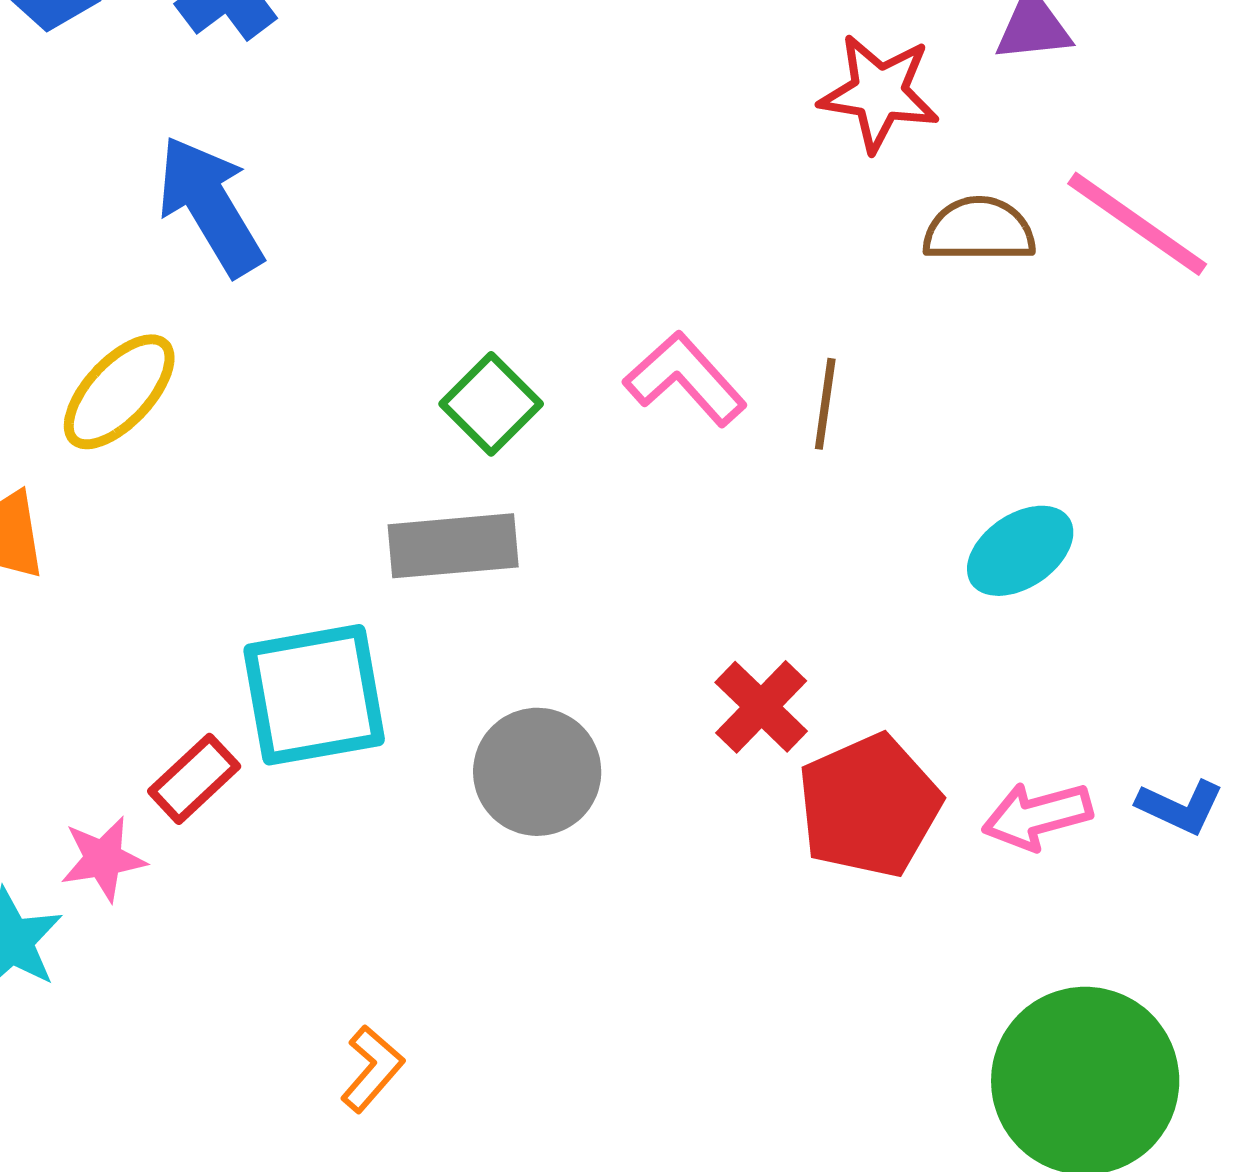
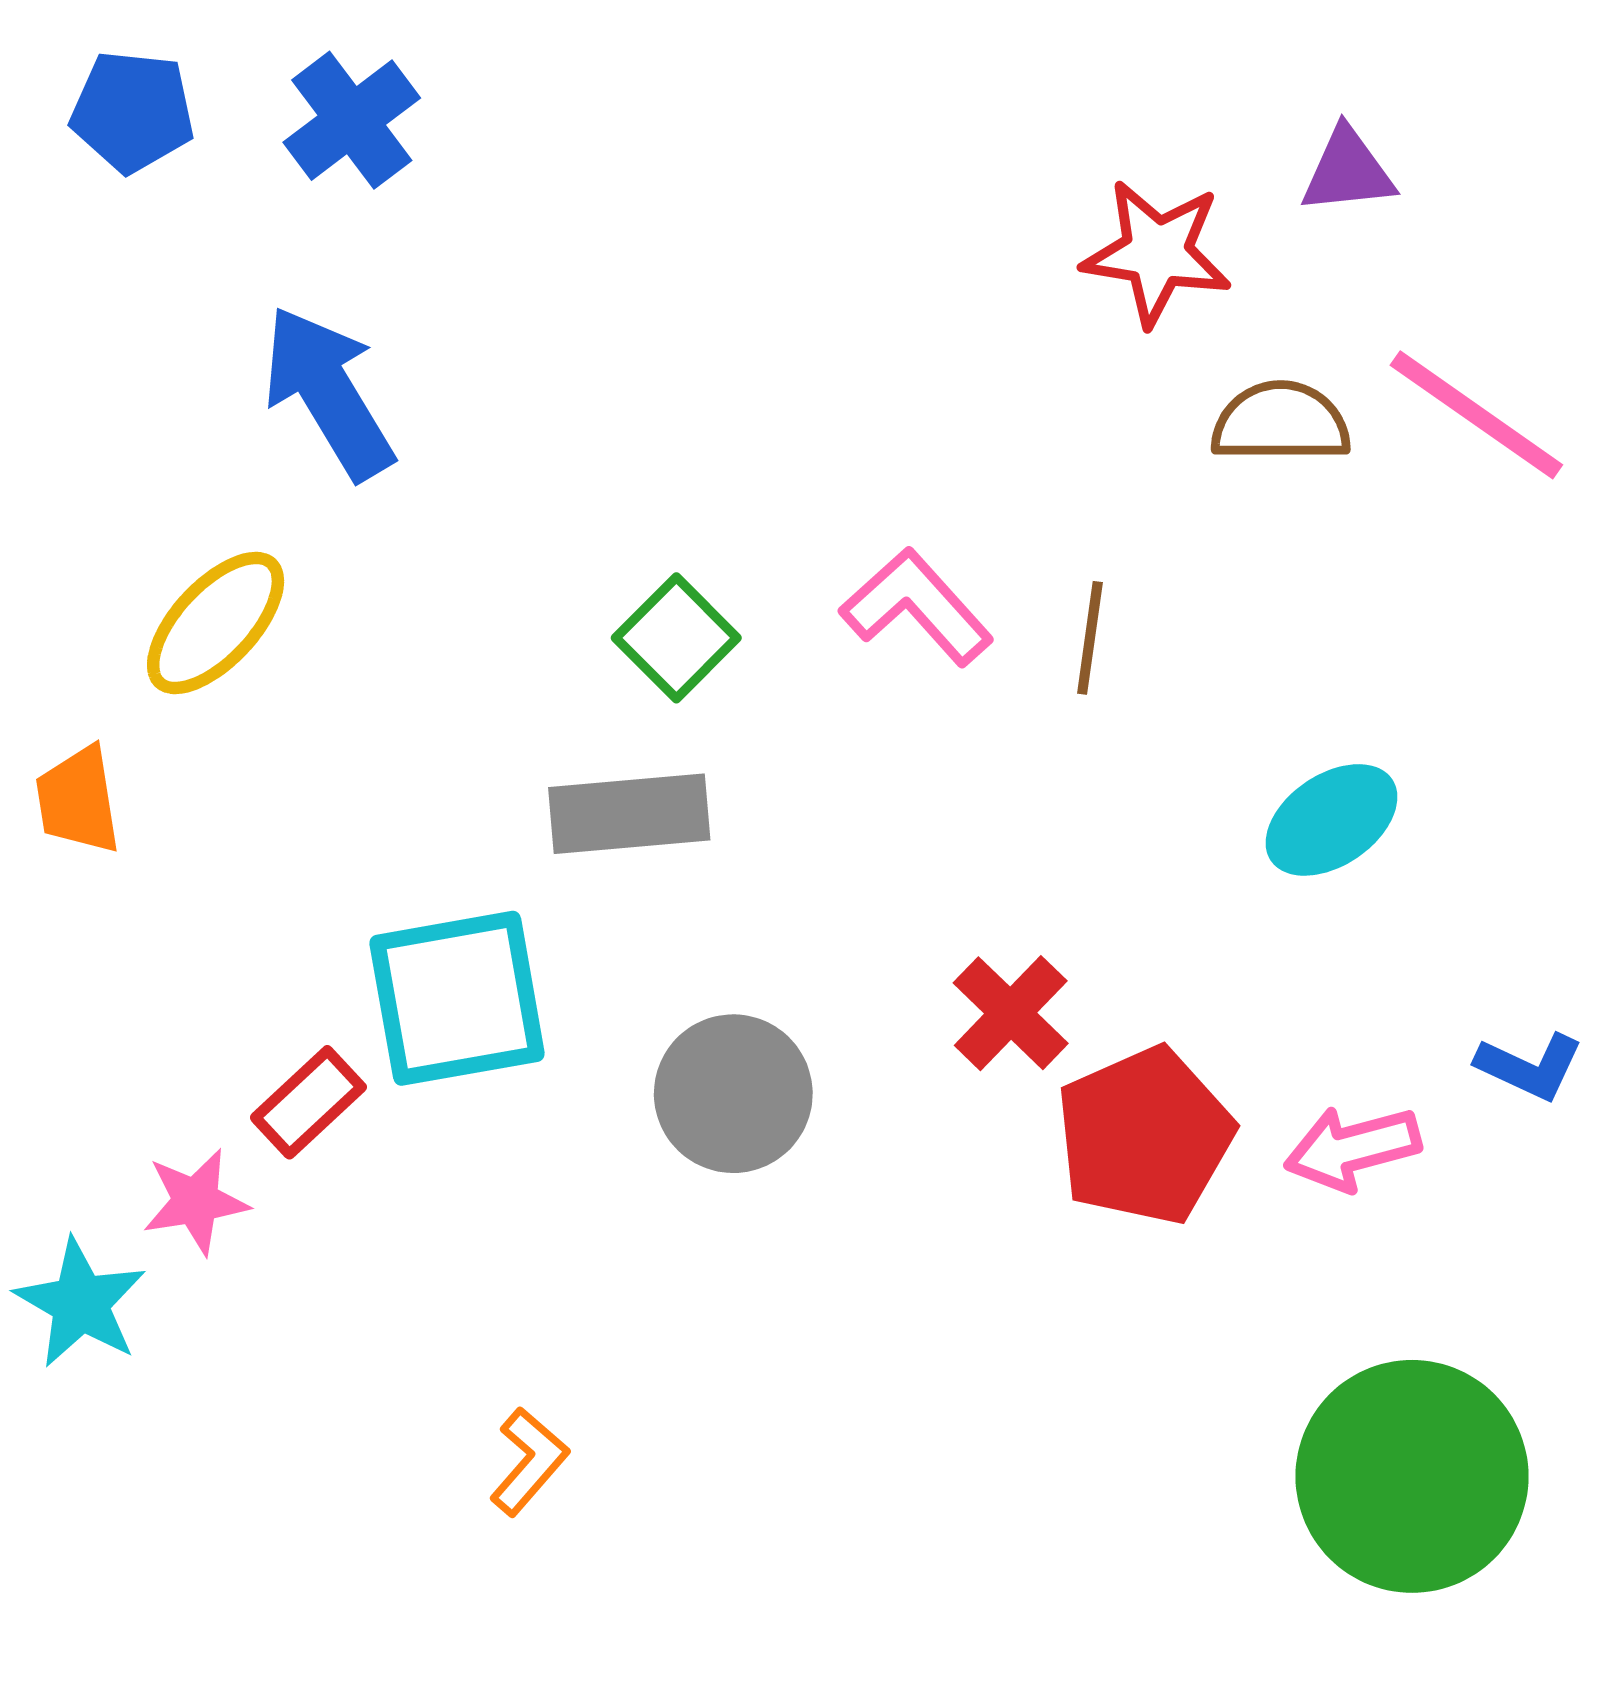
blue L-shape: (1180, 807) -> (1530, 1066), moved

